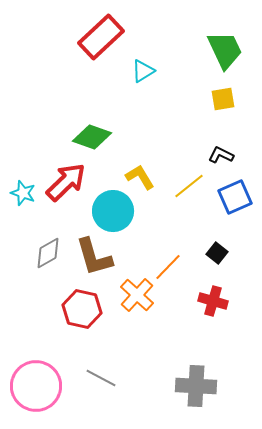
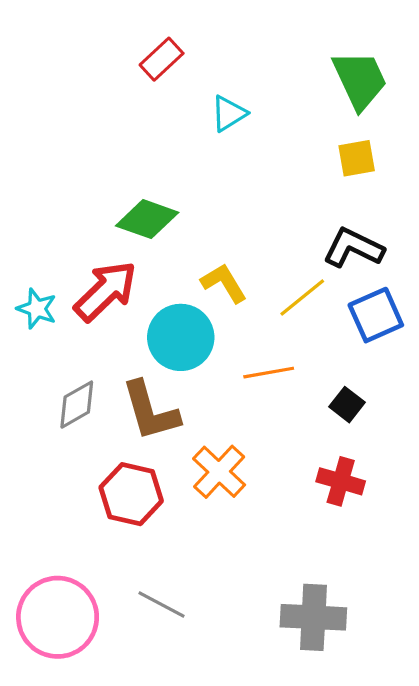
red rectangle: (101, 37) -> (162, 59), size x0.6
black L-shape: (221, 155) -> (353, 248), size x1.5
orange line: (168, 267) -> (269, 373), moved, turned 36

